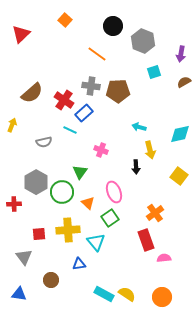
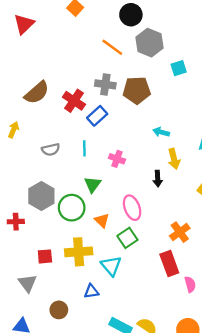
gray hexagon: (143, 41) -> (150, 43), moved
cyan line: (70, 130) -> (84, 148), moved, turned 64
pink semicircle: (164, 258) -> (190, 284), turned 80

